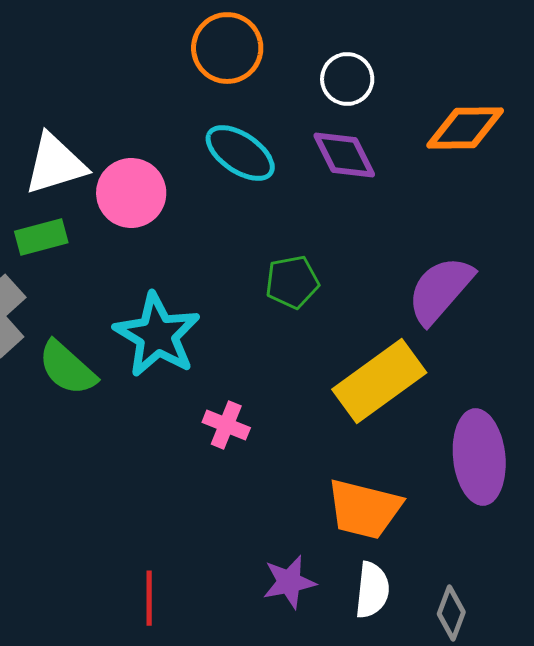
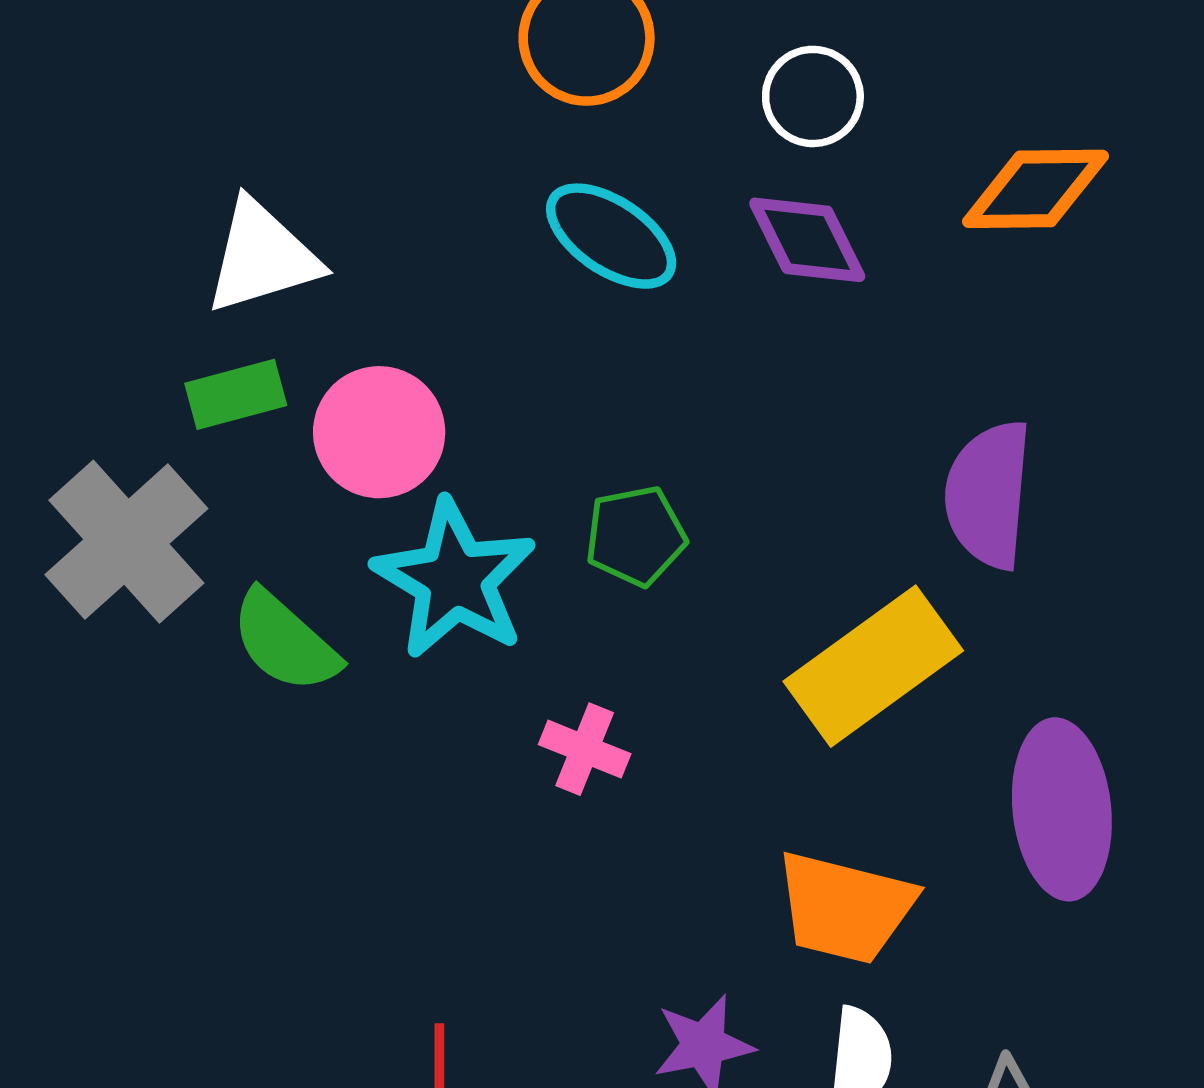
pink circle: (131, 193) -> (379, 432), moved
green pentagon: (292, 282) -> (636, 536), moved
purple semicircle: (440, 290) -> (988, 494), turned -36

